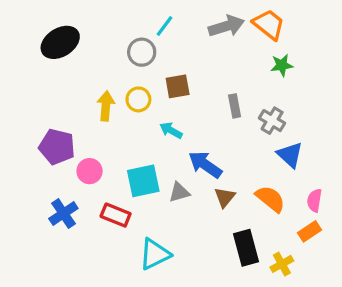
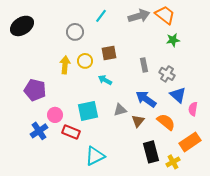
black ellipse: (60, 42) -> (22, 26), moved
gray circle: (142, 52) -> (75, 32), moved
blue arrow: (205, 165) -> (146, 99), moved
pink circle: (90, 171) -> (55, 115), moved
gray triangle: (179, 192) -> (120, 110), moved
pink semicircle: (314, 200) -> (193, 109), moved
orange rectangle: (310, 231) -> (190, 142), size x1.5

